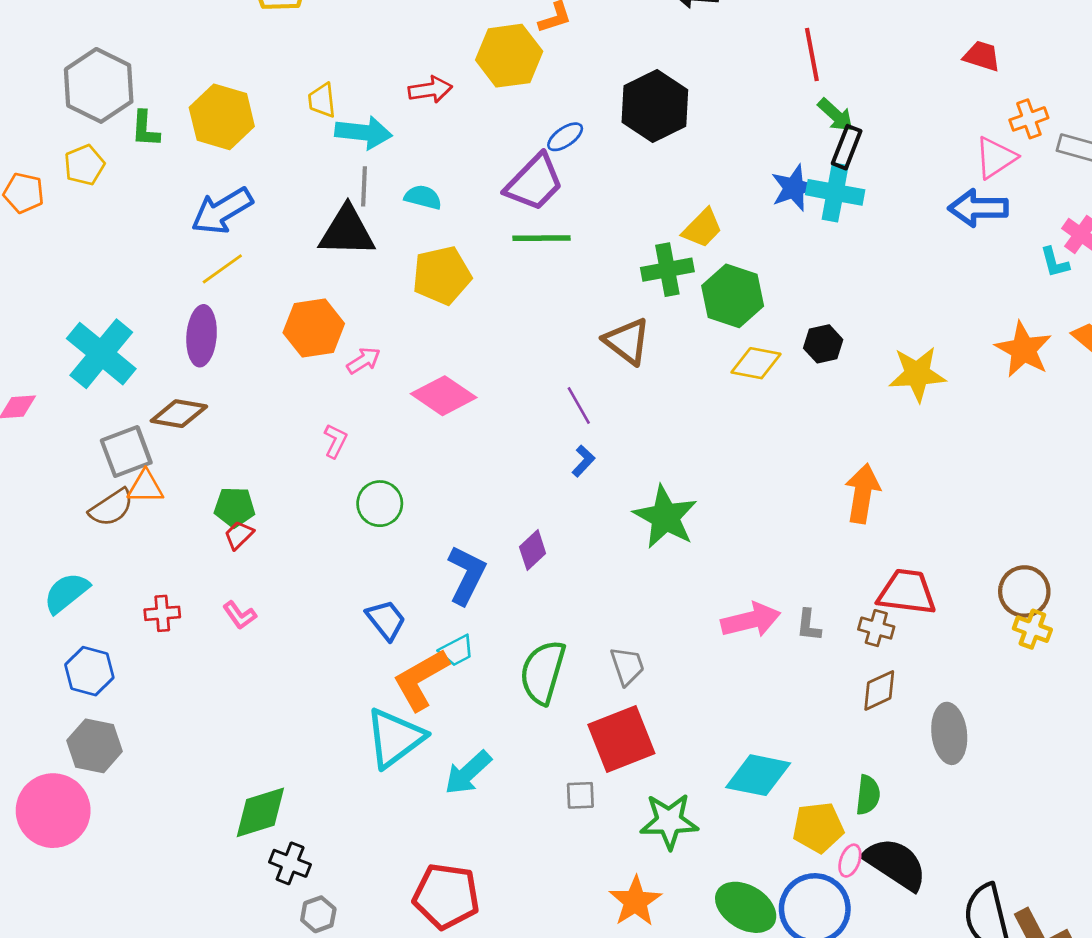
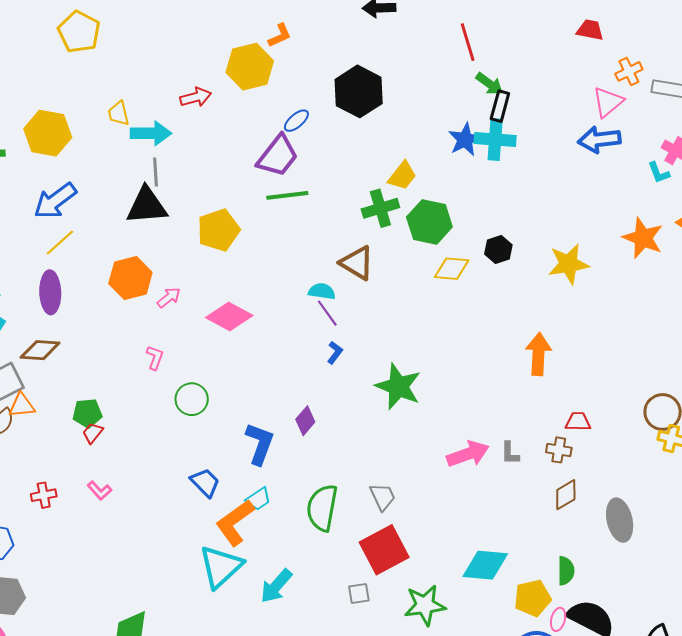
cyan semicircle: (423, 197) -> (322, 291), moved
red trapezoid: (907, 592) -> (578, 422), size x0.6

